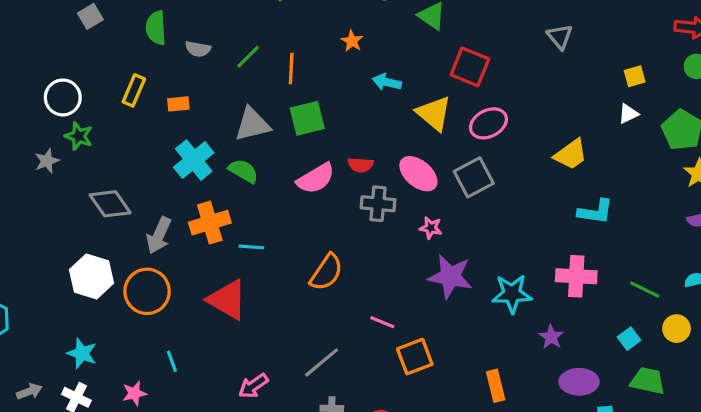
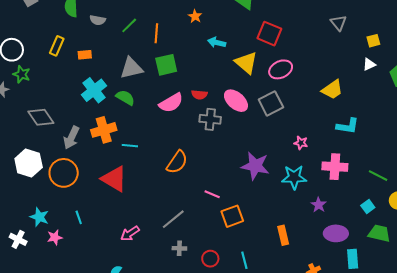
gray triangle: (560, 37) -> (338, 23), moved
pink star: (431, 228) -> (301, 143), moved
cyan star: (82, 353) -> (39, 217), moved

